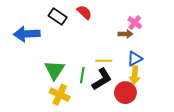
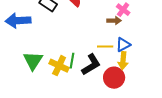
yellow line: (104, 61) -> (105, 47), moved
green triangle: (55, 70) -> (33, 61), moved
yellow cross: (60, 95) -> (59, 66), moved

